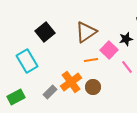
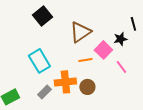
black square: (45, 32) -> (42, 16), moved
cyan rectangle: (27, 61) -> (39, 61), moved
orange cross: (71, 82) -> (65, 82), turned 30

